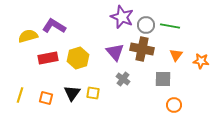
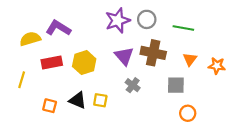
purple star: (122, 17) -> (118, 20), moved, turned 30
gray circle: (146, 25) -> (147, 19), moved
black triangle: (72, 93) -> (78, 100), turned -42
yellow line: (20, 95) -> (22, 80), moved

